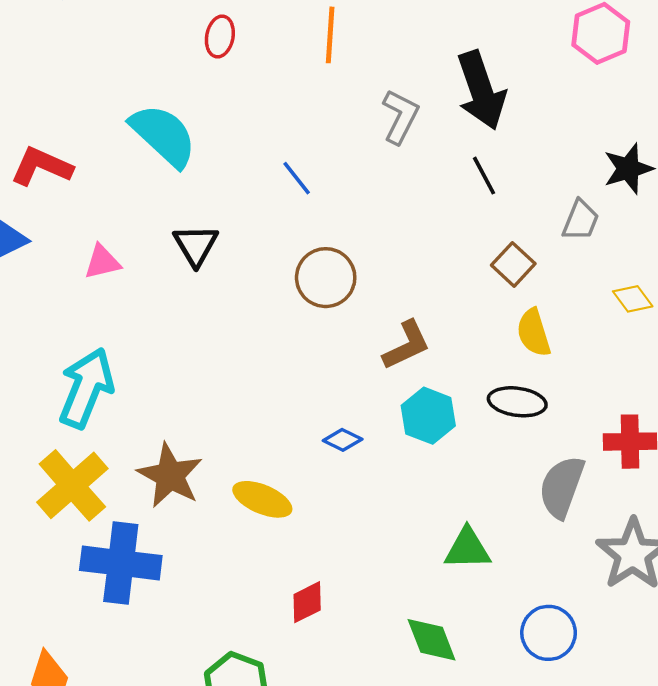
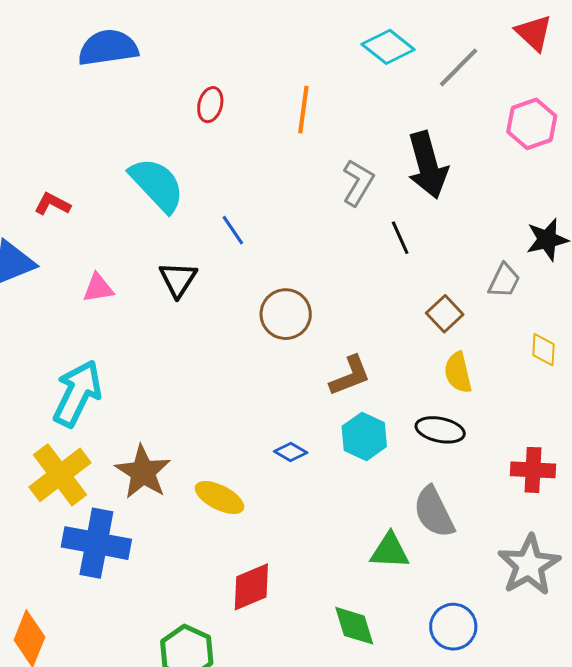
red L-shape: (41, 166) -> (52, 204), size x0.7
black line: (484, 176) -> (400, 238), moved
blue line: (297, 178) -> (233, 230), moved
yellow diamond: (633, 299) -> (543, 350), turned 36
gray semicircle: (562, 487) -> (434, 512), moved, turned -50
red diamond: (307, 602) -> (251, 587), size x1.4

